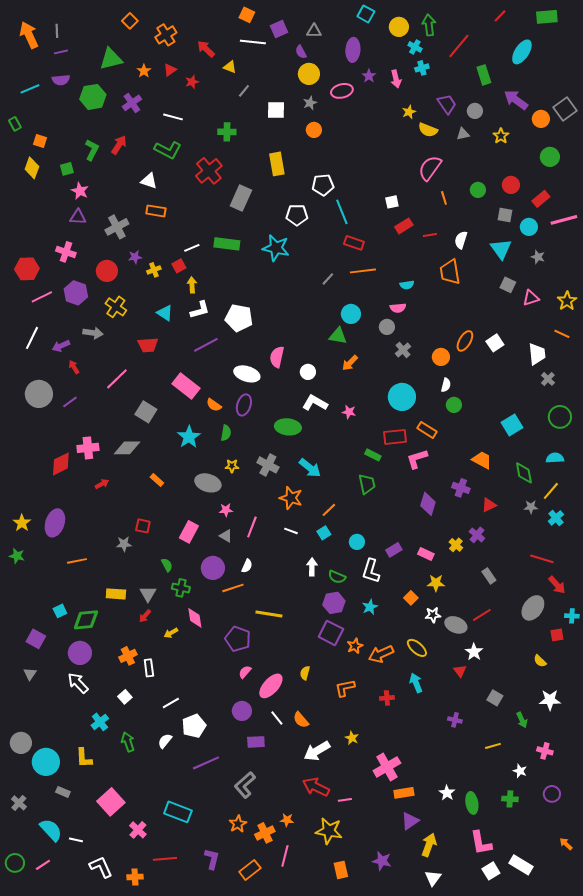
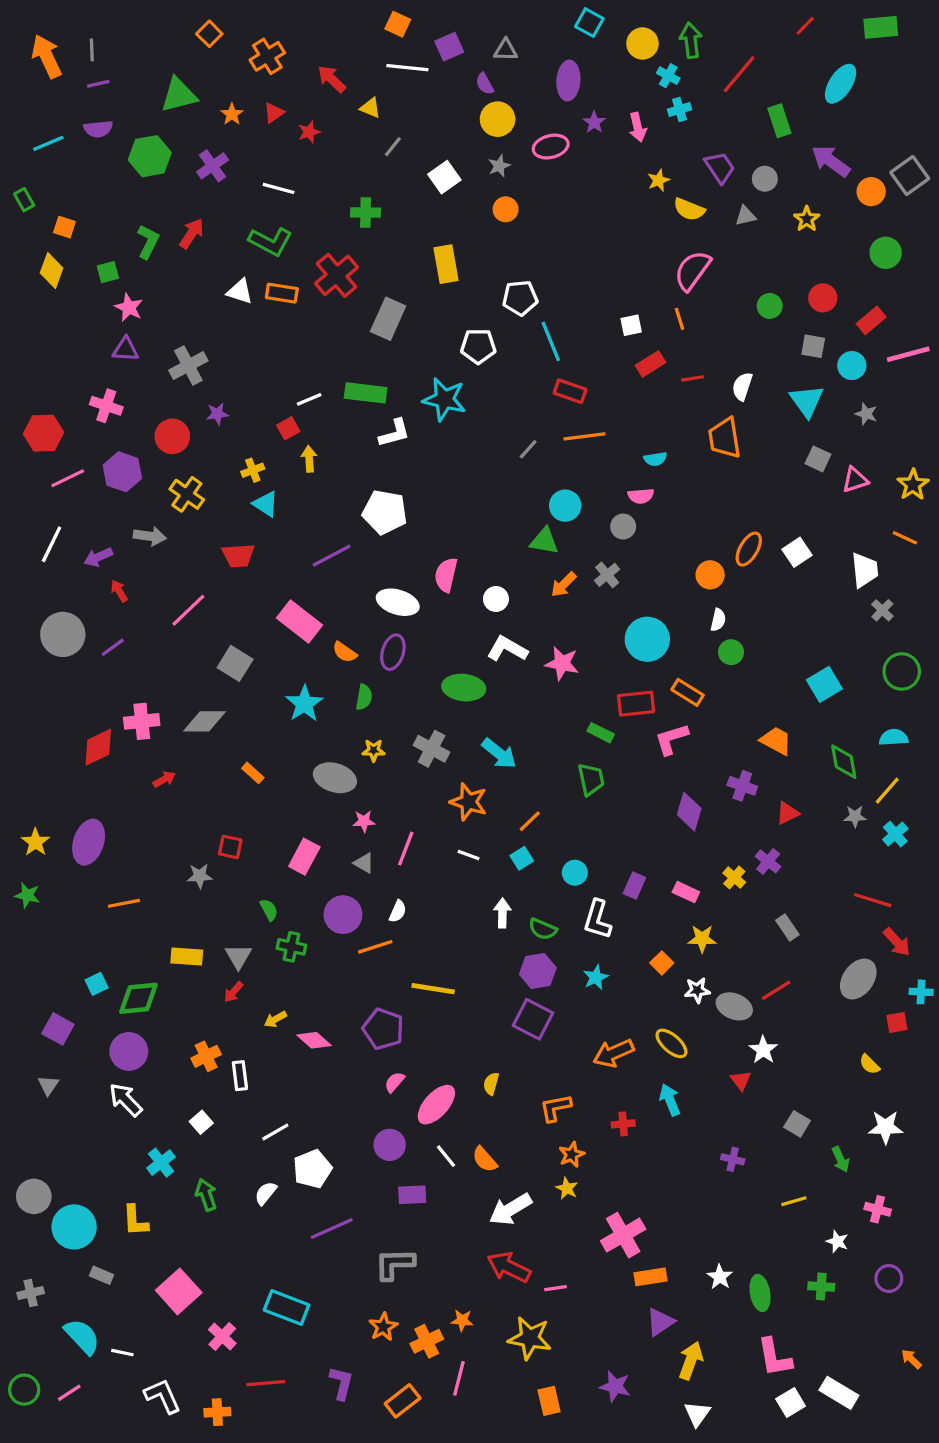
white square: (276, 110) -> (444, 177), turned -36
orange line: (444, 198) -> (680, 319), moved
orange rectangle: (156, 211) -> (282, 293), moved
yellow cross: (154, 270) -> (253, 470), moved
white L-shape: (200, 310) -> (394, 433), moved
gray cross: (403, 350) -> (607, 575), moved
pink star: (349, 412) -> (562, 663), size x1.5
purple rectangle: (394, 550) -> (634, 886), turned -35
pink diamond: (195, 618) -> (314, 1040), moved, turned -40
orange star: (355, 646) -> (572, 1155), moved
gray L-shape: (245, 785) -> (394, 1264), turned 40
gray cross: (19, 803) -> (31, 1293), turned 35

